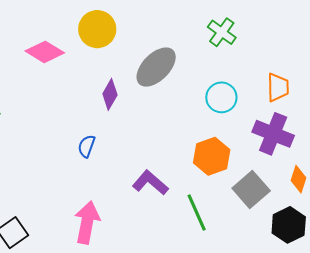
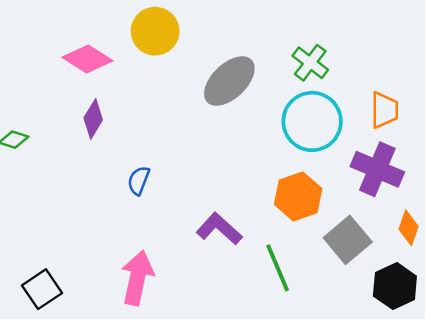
green cross: (222, 32) -> (310, 63), moved
purple diamond: (110, 94) -> (93, 119), moved
cyan circle: (221, 97) -> (312, 121), size x1.5

